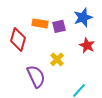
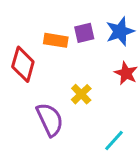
purple square: (59, 26) -> (84, 33), moved

